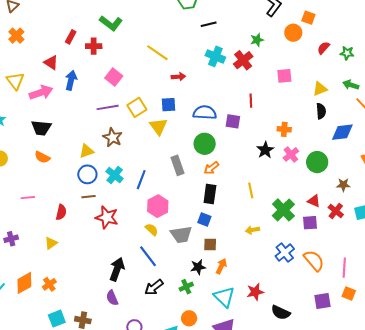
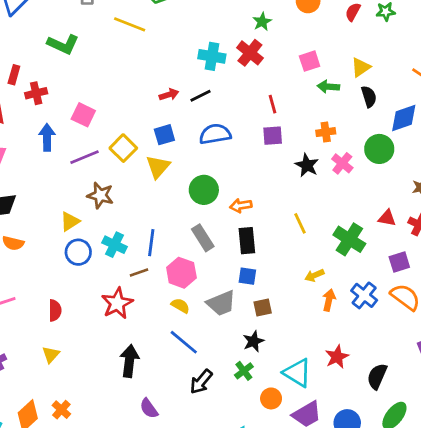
black line: (209, 24) -> (201, 96), moved
red cross: (94, 46) -> (36, 93), moved
yellow line: (157, 53) -> (130, 24), moved
blue arrow: (71, 80) -> (47, 137), moved
green arrow: (351, 85) -> (328, 87), moved
purple square: (233, 121) -> (273, 136), moved
yellow triangle: (158, 126) -> (158, 167), turned 30
green circle: (205, 144) -> (204, 190), moved
green circle: (317, 162) -> (379, 149), moved
gray rectangle: (177, 165) -> (203, 238), moved
orange arrow: (211, 168) -> (241, 206), turned 42
brown line: (88, 197) -> (139, 273), moved
red star: (107, 217) -> (117, 303), turned -30
purple square: (310, 223) -> (399, 262), moved
orange arrow: (221, 266) -> (329, 300), moved
black arrow: (117, 269) -> (129, 361), moved
black semicircle: (281, 313) -> (377, 376), turned 102
orange circle: (189, 318) -> (271, 398), moved

